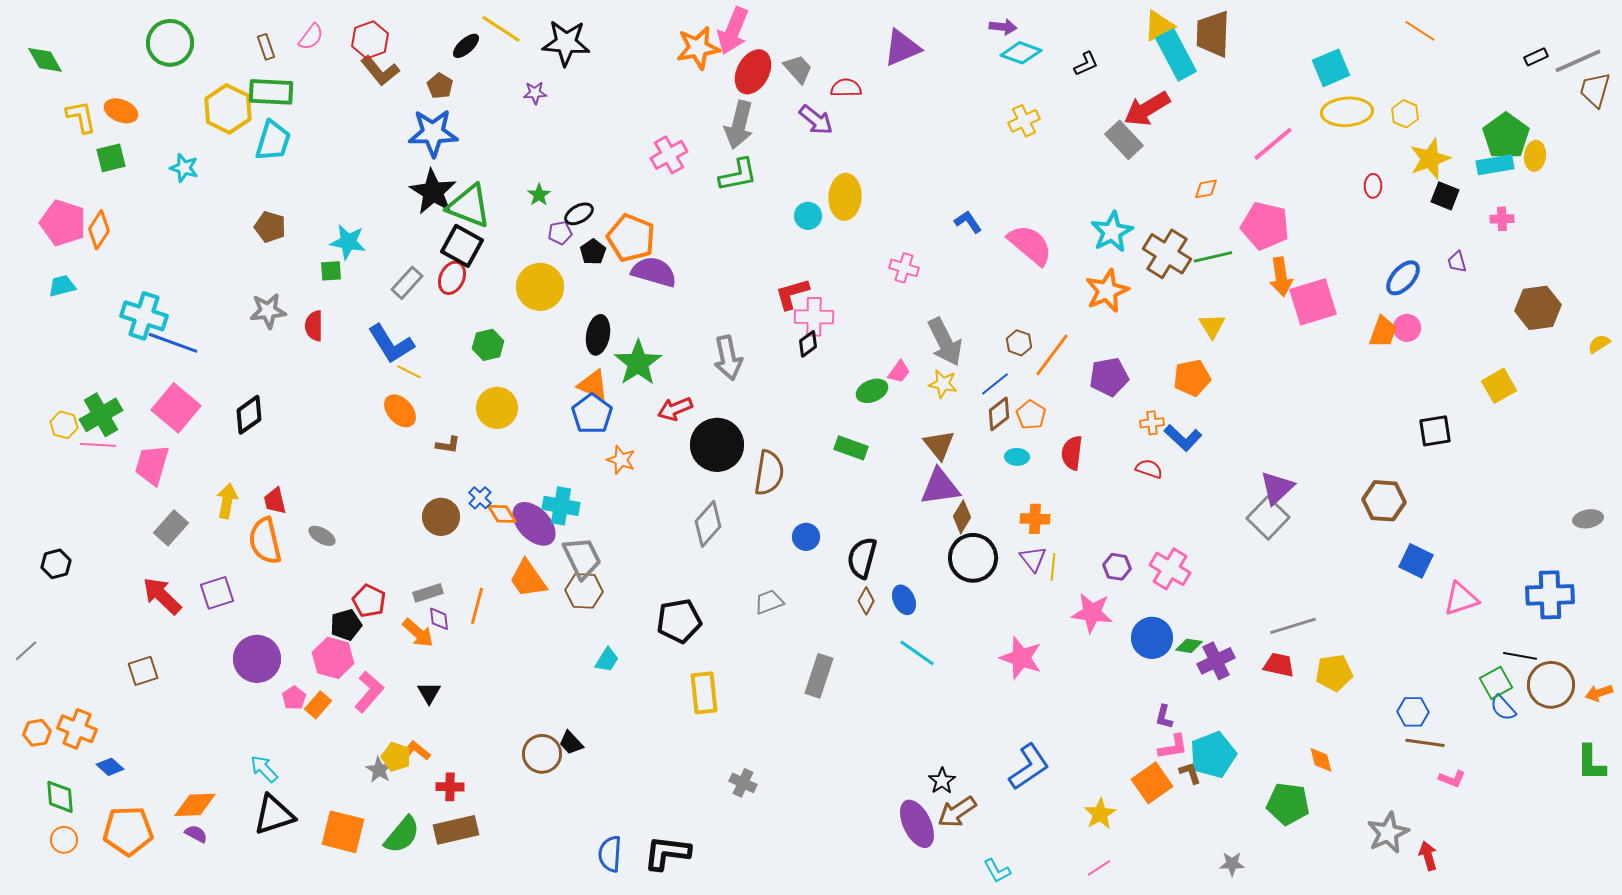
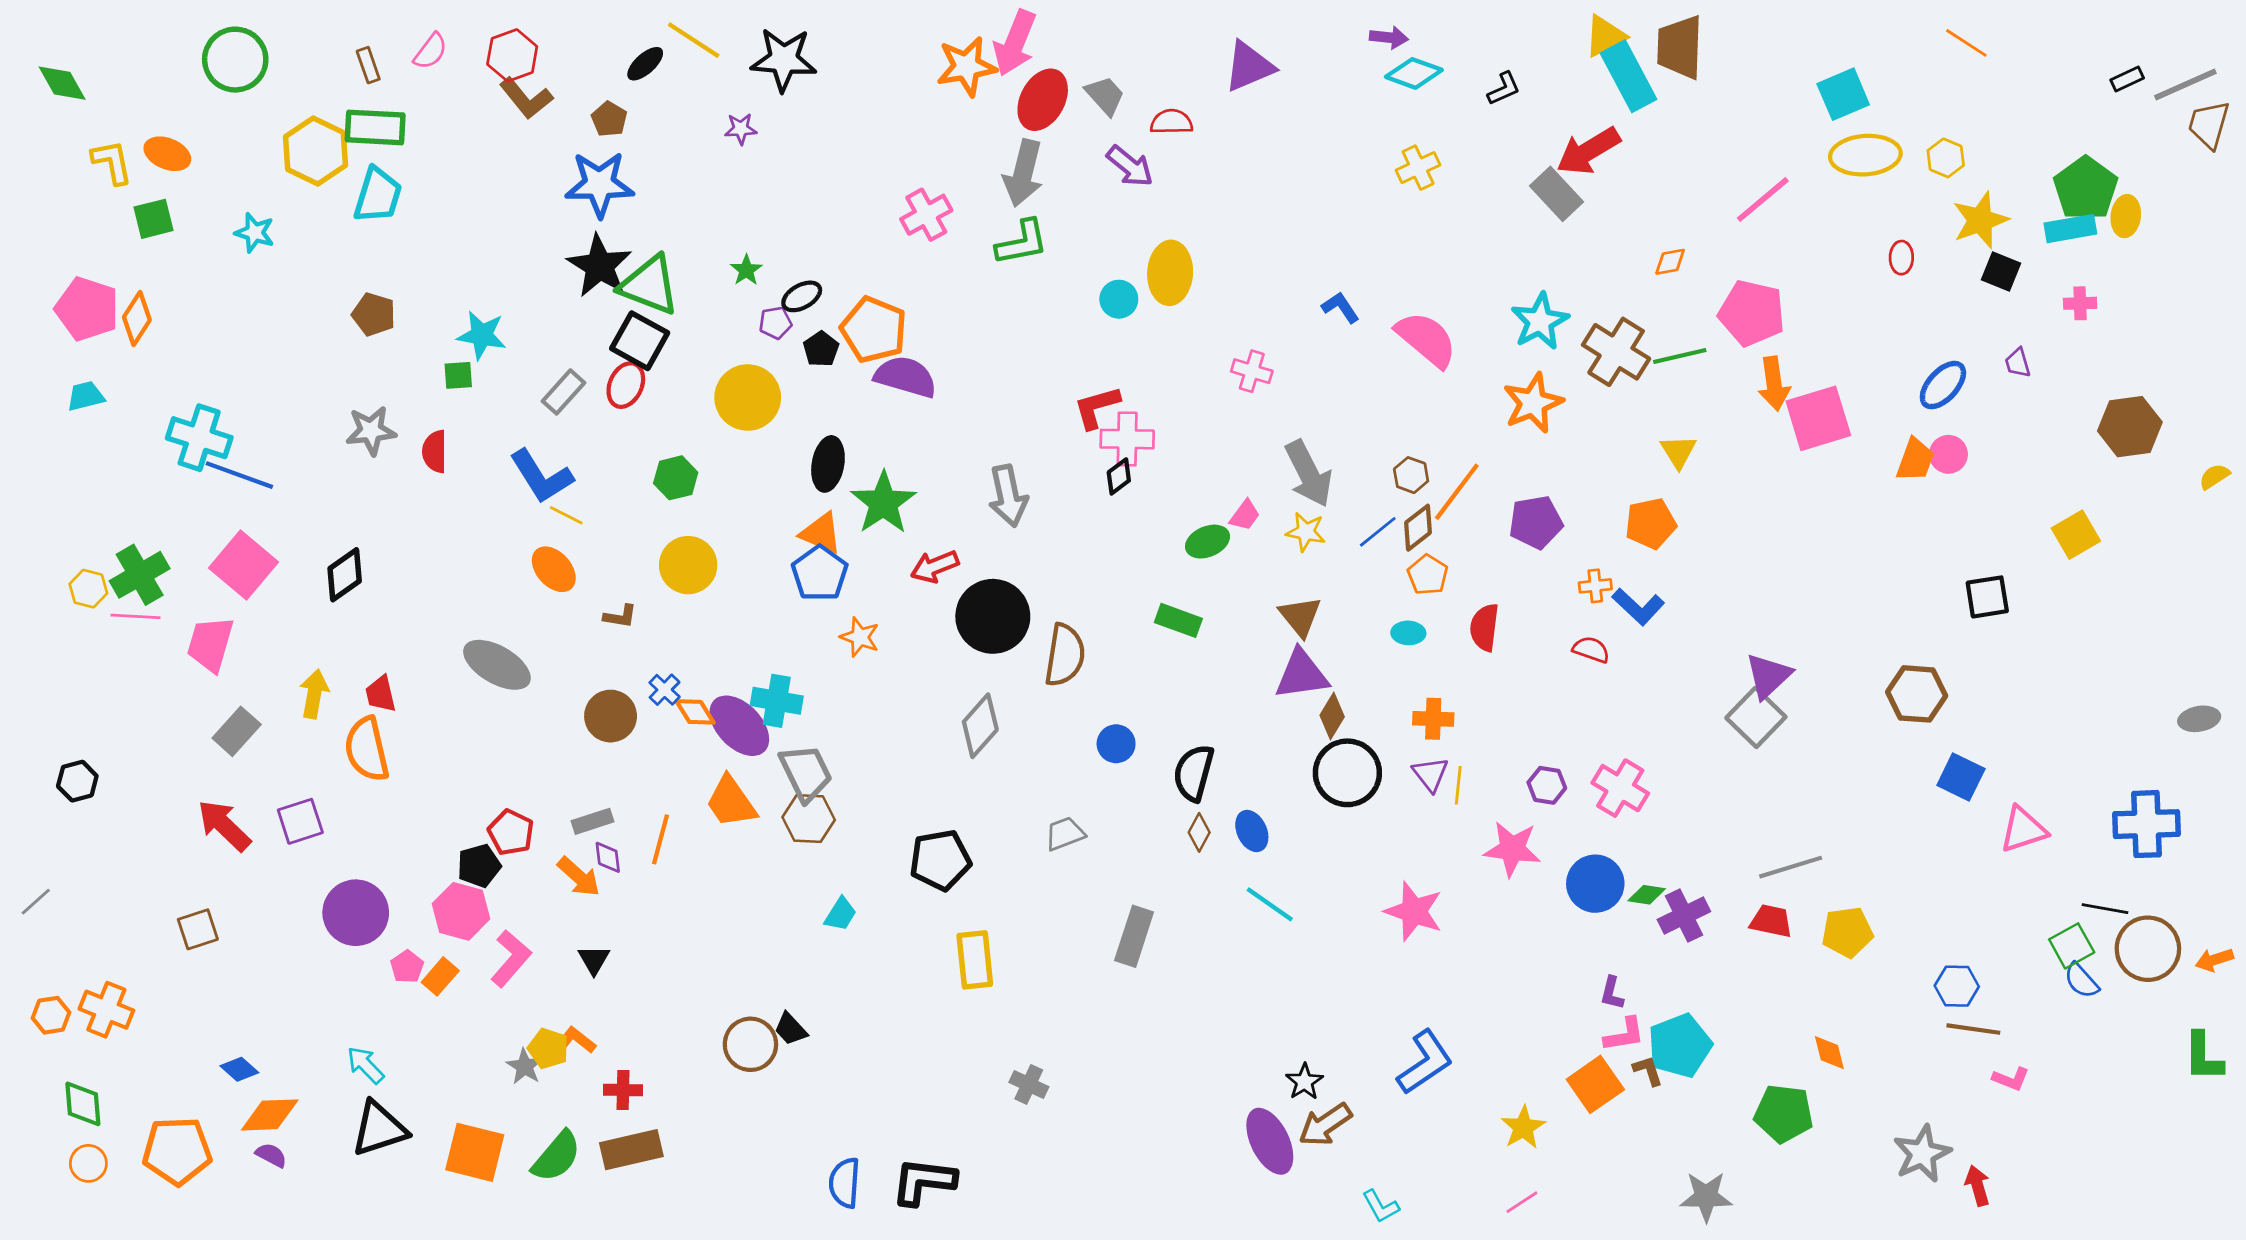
brown diamond: (999, 414) -> (1418, 528), moved
gray ellipse: (322, 536) -> (497, 665), moved, size x1.8
blue diamond: (110, 767) -> (239, 1069), moved
gray star: (1232, 864) -> (1706, 1197), size x1.5

